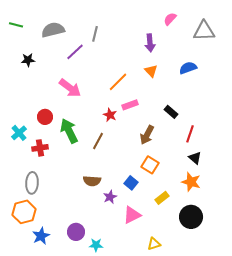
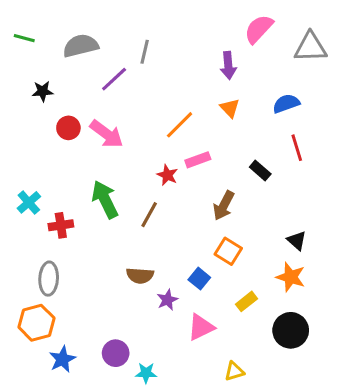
pink semicircle: (170, 19) -> (259, 29), size x1.5
red circle: (45, 117) -> (68, 128), moved
red line: (190, 134) -> (297, 148), moved, turned -36

